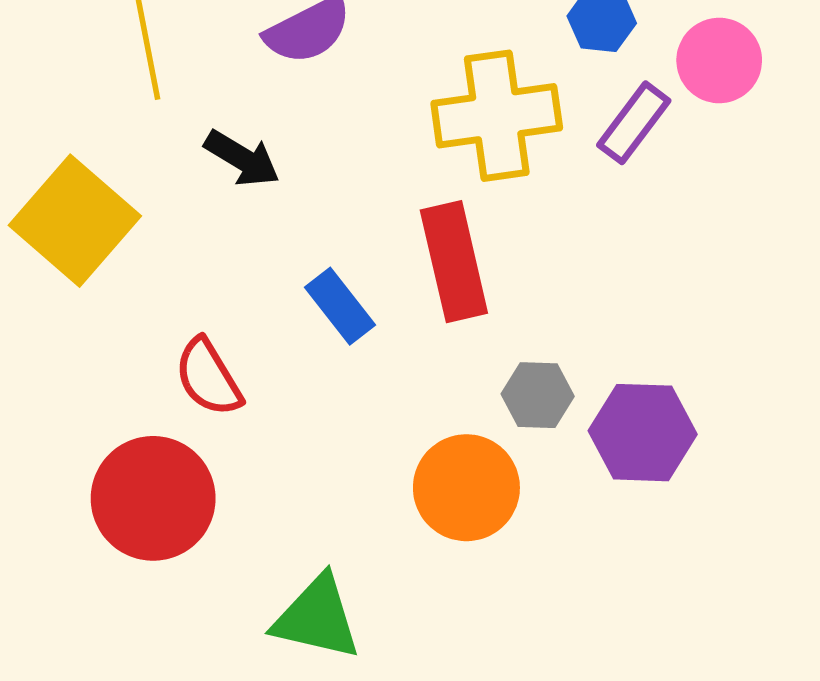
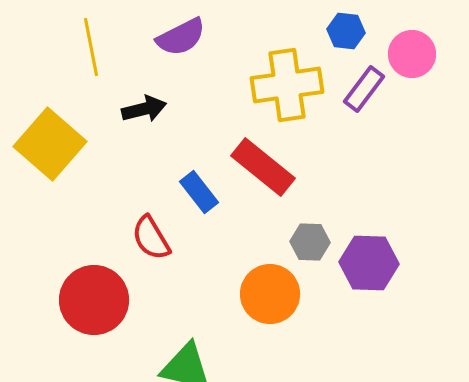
black arrow: (242, 158) -> (144, 109), turned -45
red rectangle: (454, 262) -> (263, 167), turned -38
red semicircle: (208, 377) -> (151, 238), moved

